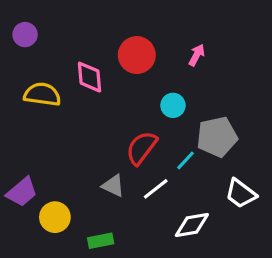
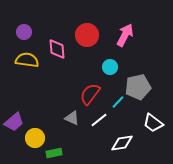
purple circle: (25, 35) -> (24, 32), moved
pink arrow: (197, 55) -> (125, 35), size x1.6
green rectangle: (101, 241) -> (54, 153), moved

